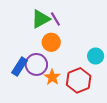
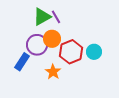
purple circle: (36, 64) -> (37, 45), moved
red hexagon: (79, 80) -> (71, 52), moved

